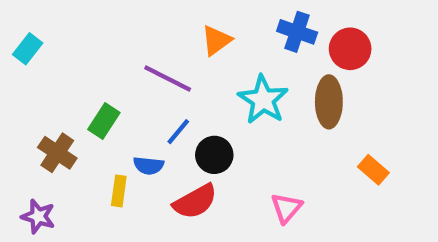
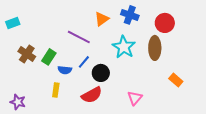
blue cross: (297, 32) -> (130, 15), moved
cyan rectangle: (28, 49) -> (13, 23), turned 32
brown cross: (57, 153) -> (27, 54), moved
blue semicircle: (149, 165) -> (65, 70), moved

